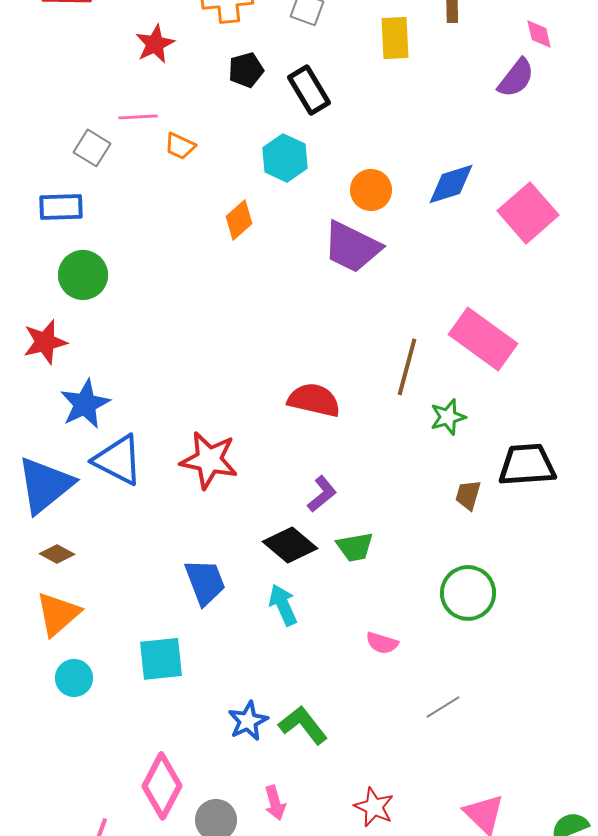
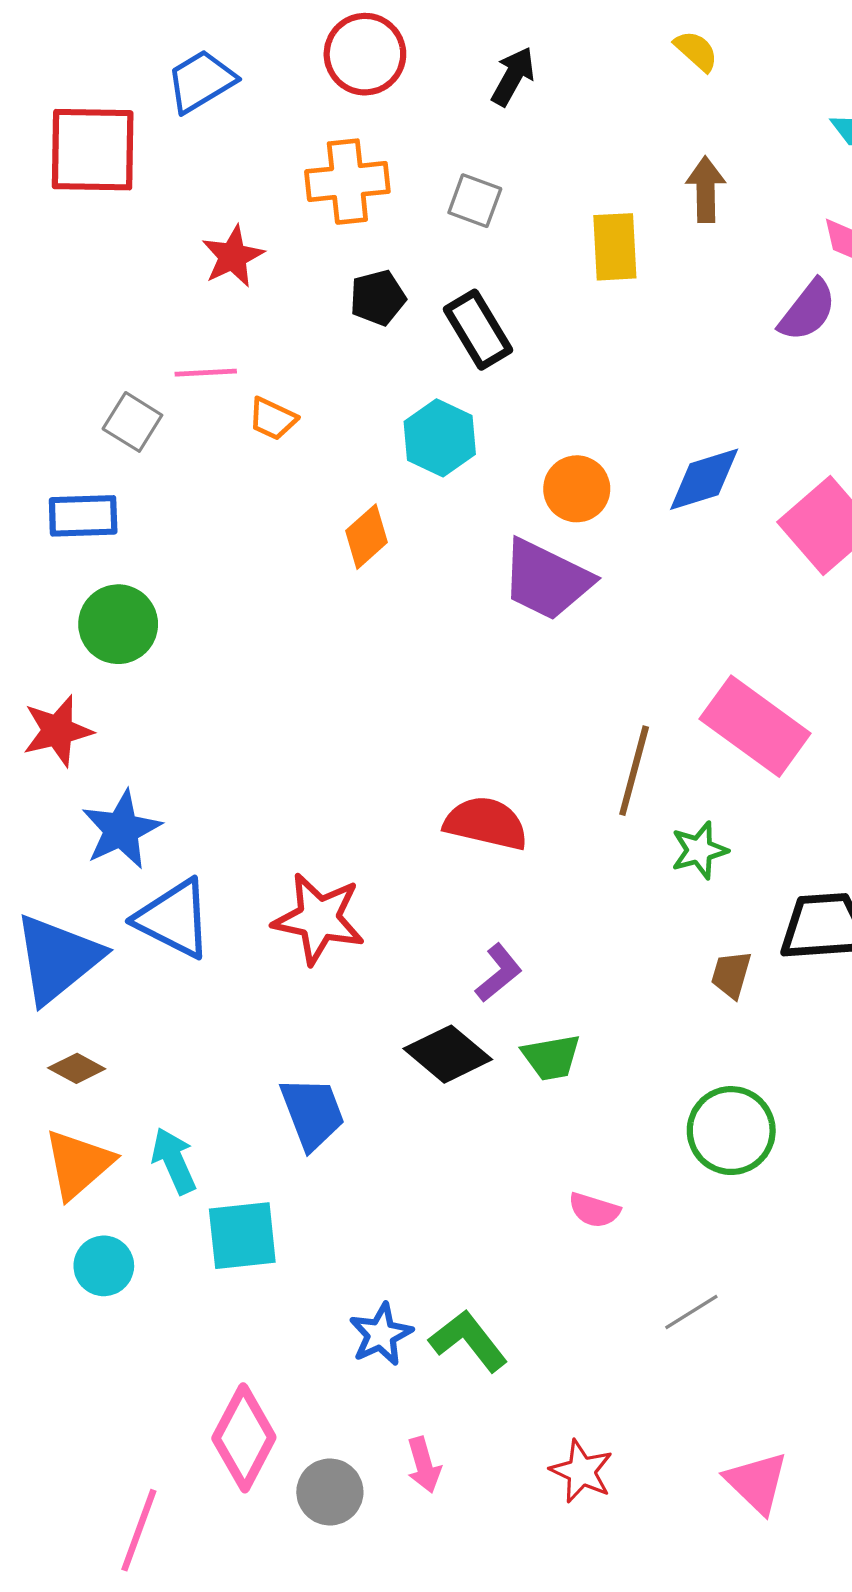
cyan arrow: (283, 605) -> (174, 1161), moved

